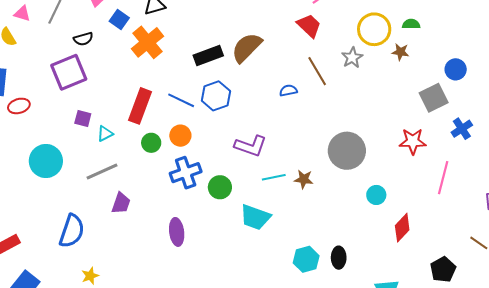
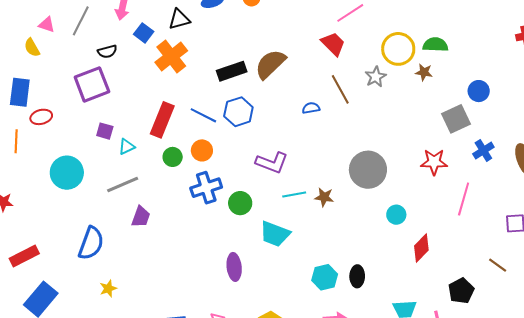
green semicircle: (411, 24) -> (435, 45), size x1.4
purple ellipse: (177, 232) -> (234, 267), moved

